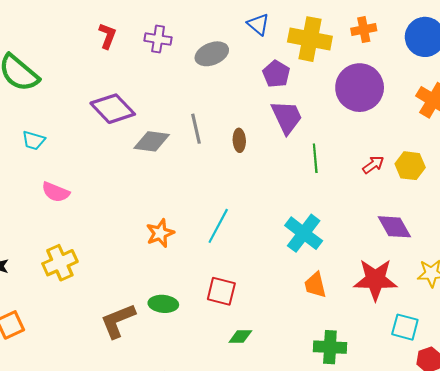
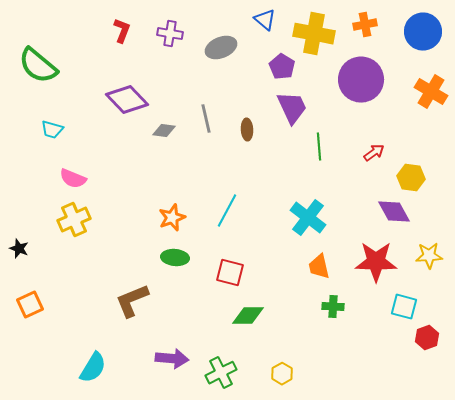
gray diamond: (152, 141) -> (164, 131), size x0.7
yellow hexagon: (410, 166) -> (411, 178), moved
yellow cross: (60, 263) -> (74, 220), moved
green ellipse: (163, 304) -> (175, 258), moved
green diamond: (240, 337) -> (248, 316), size x1.4
green cross: (330, 347) -> (333, 307), moved, size x0.7

